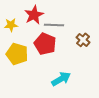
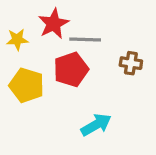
brown cross: (83, 40) -> (131, 63), turned -32
red pentagon: (45, 44) -> (71, 69), turned 30

